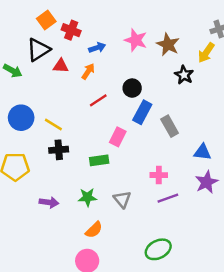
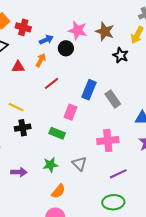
red triangle: (61, 66) -> (18, 67), moved
black circle: (132, 88) -> (66, 48), moved
green rectangle: (99, 160) -> (57, 133), turned 35
pink cross: (159, 175) -> (108, 140), size x1.5
purple line: (168, 198) -> (118, 174), moved
green ellipse: (158, 249) -> (113, 202), turned 30

